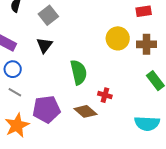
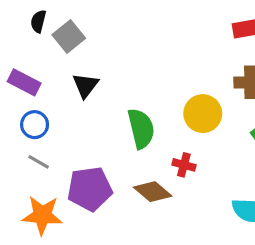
gray square: (48, 15) -> (69, 36), moved
yellow circle: (118, 38) -> (203, 114), moved
orange star: (17, 125) -> (42, 215), turned 30

